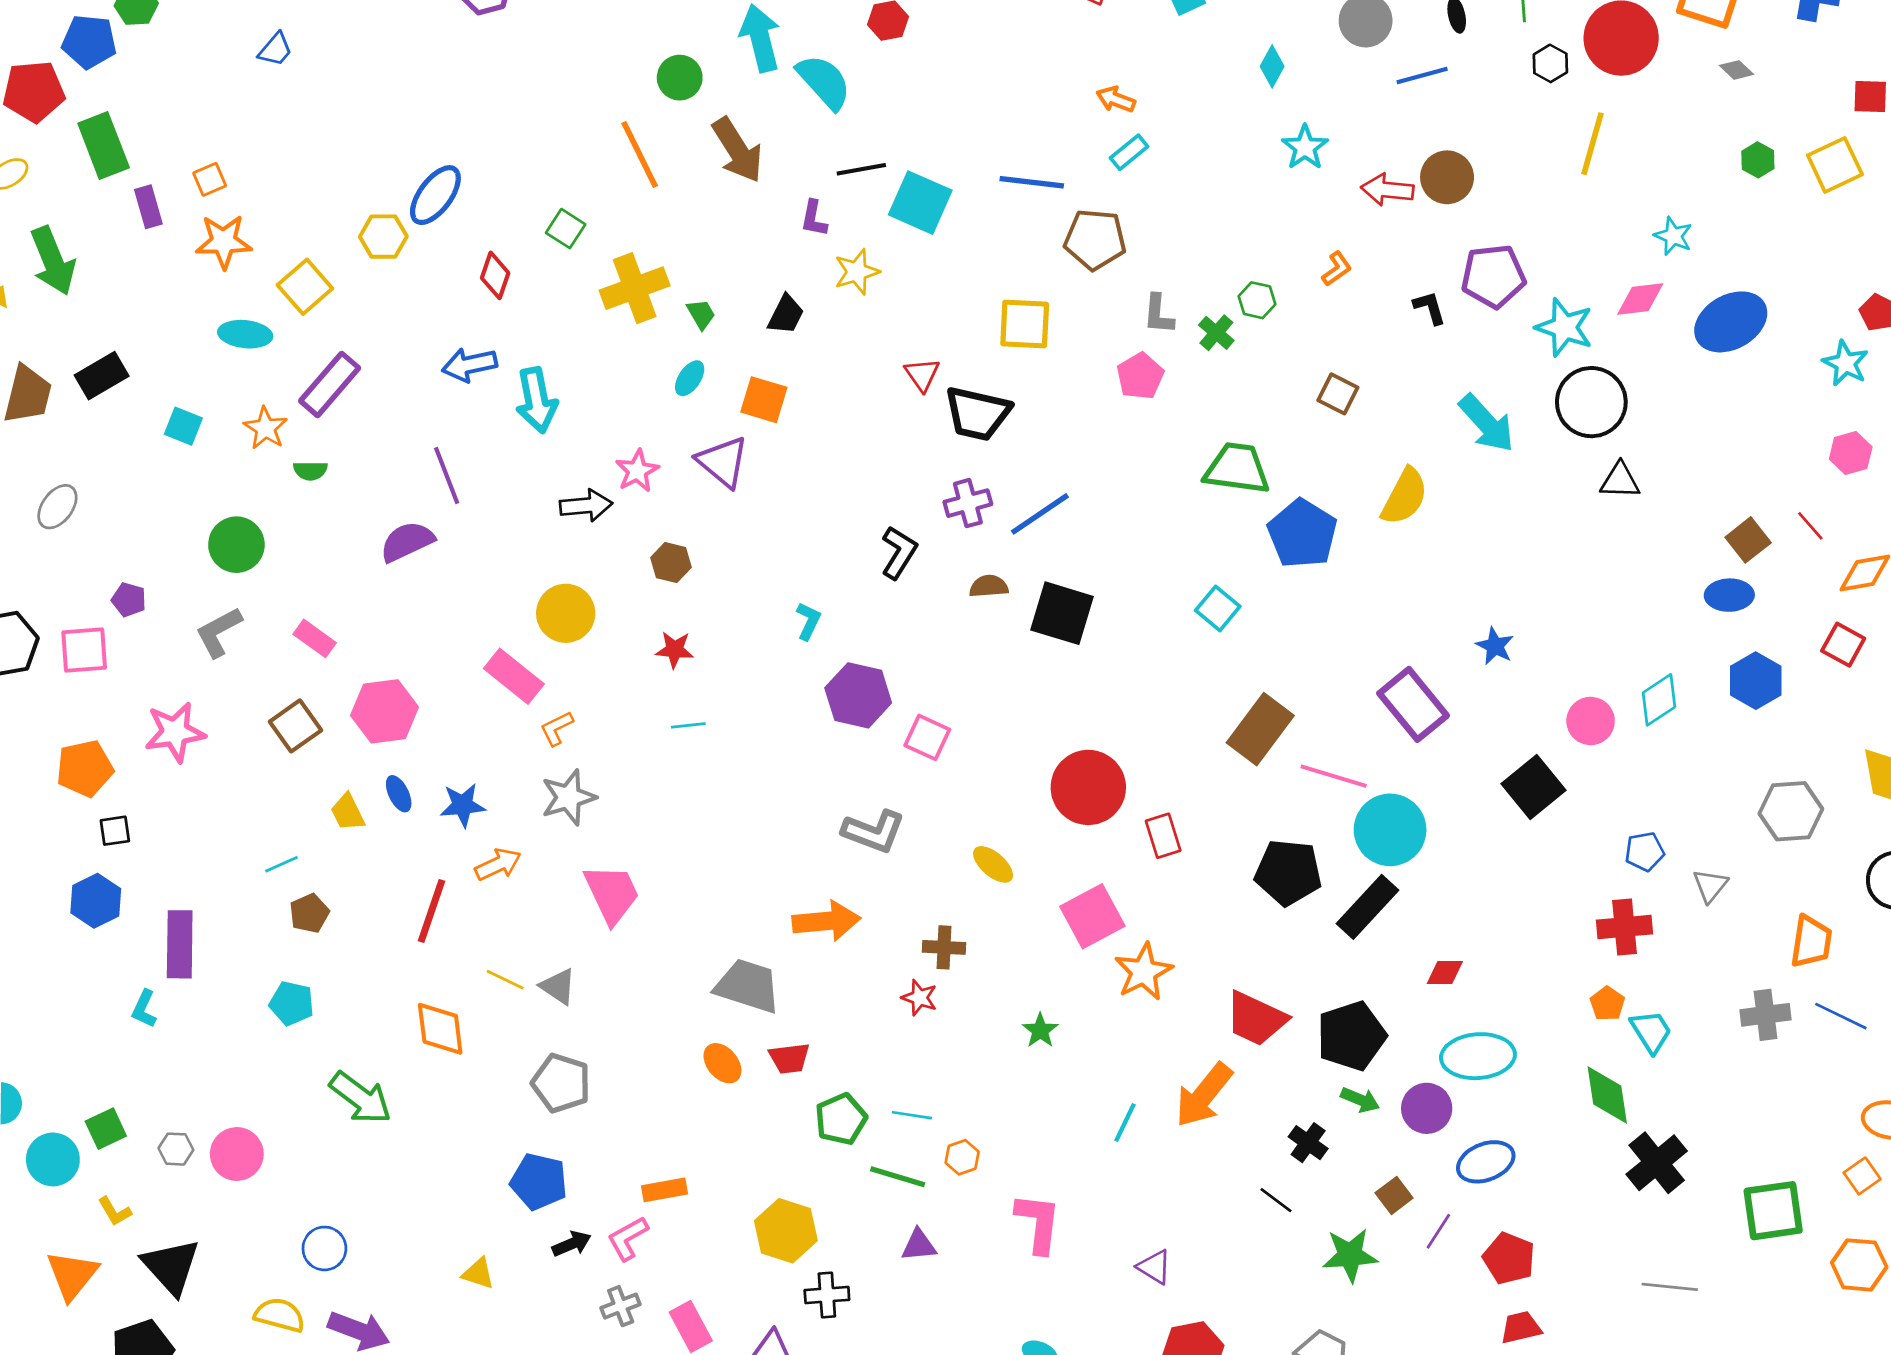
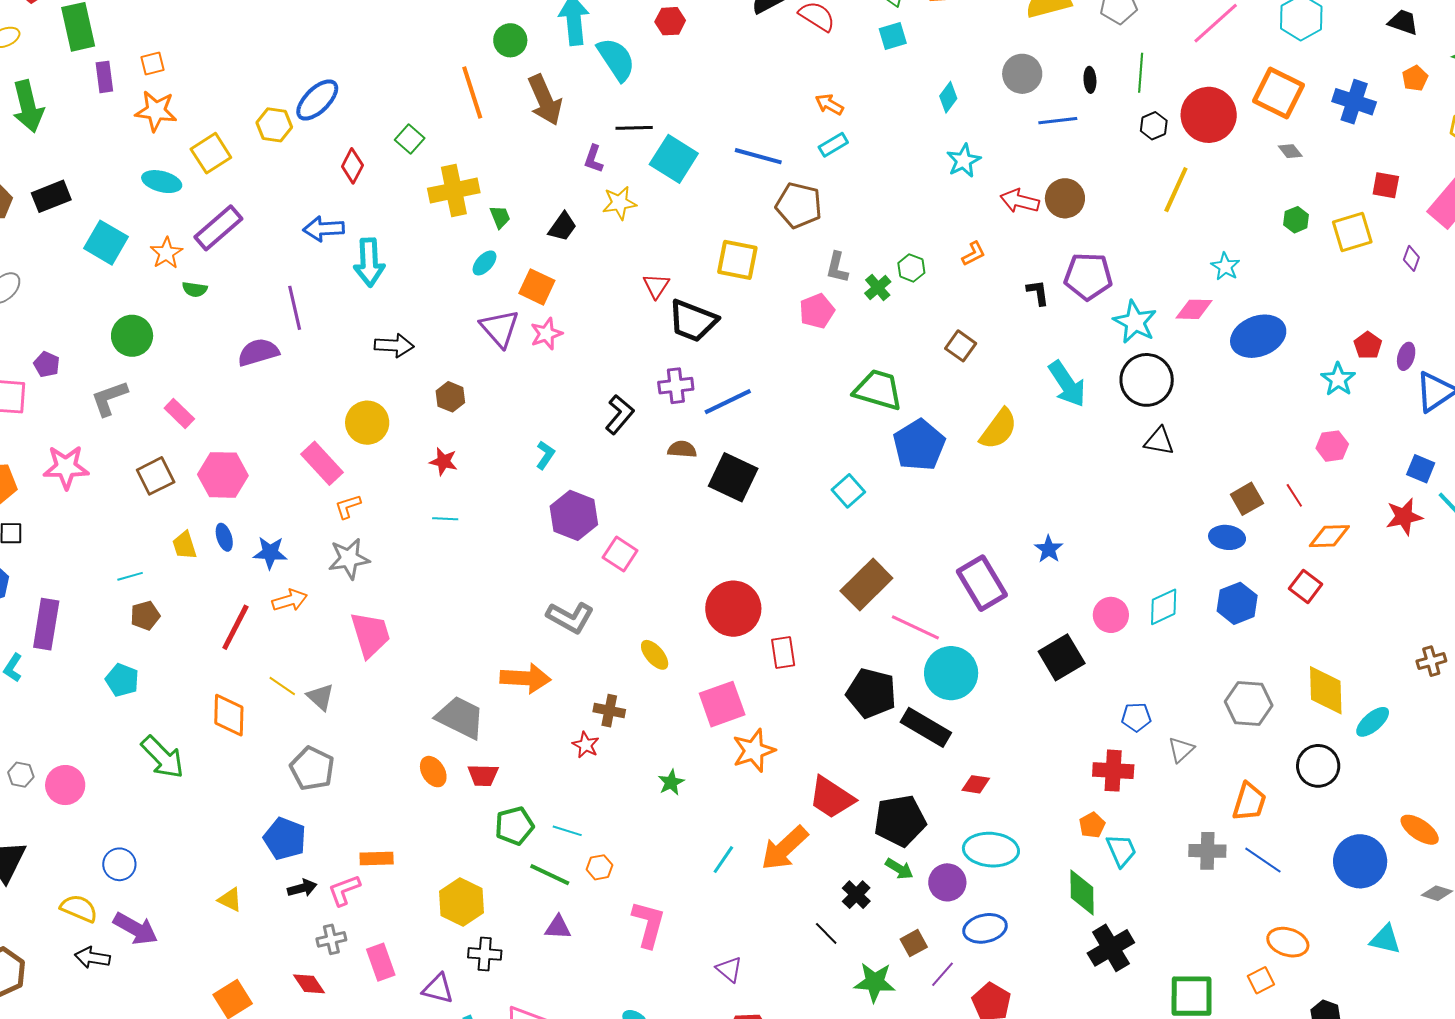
cyan square: (183, 426) -> (106, 243), size x1.5
pink star: (637, 471) -> (546, 334), moved
black rectangle: (1367, 907) -> (926, 727), turned 69

